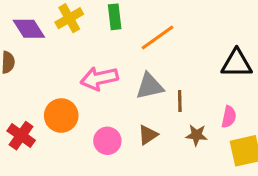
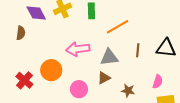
brown line: (180, 101) -> (138, 50), moved
brown triangle: (148, 135) -> (104, 78), moved
brown star: (196, 135) -> (128, 91), moved

